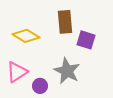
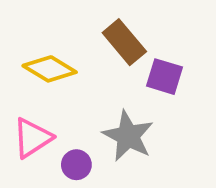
brown rectangle: (65, 22) -> (124, 42), turned -35

